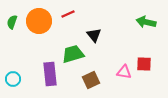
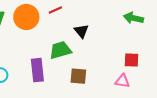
pink triangle: (124, 72) -> (122, 81), moved
brown square: (91, 80) -> (78, 76), turned 30

